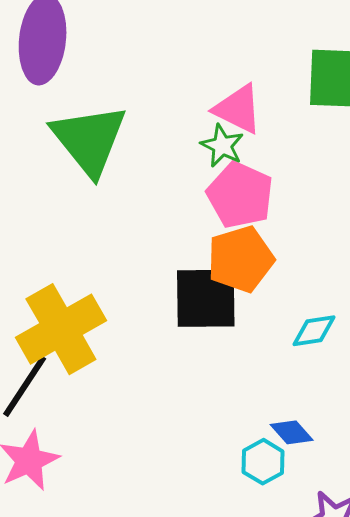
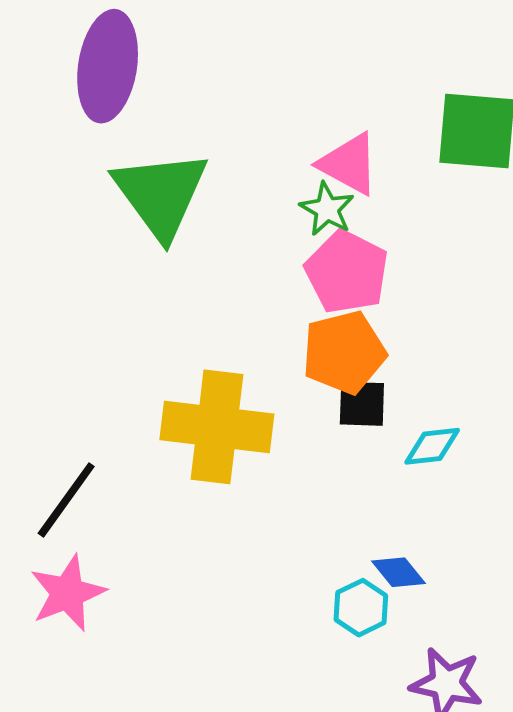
black square: (206, 298) -> (362, 404), moved, size x0.6
yellow cross: (61, 329) -> (217, 427), moved, turned 34

